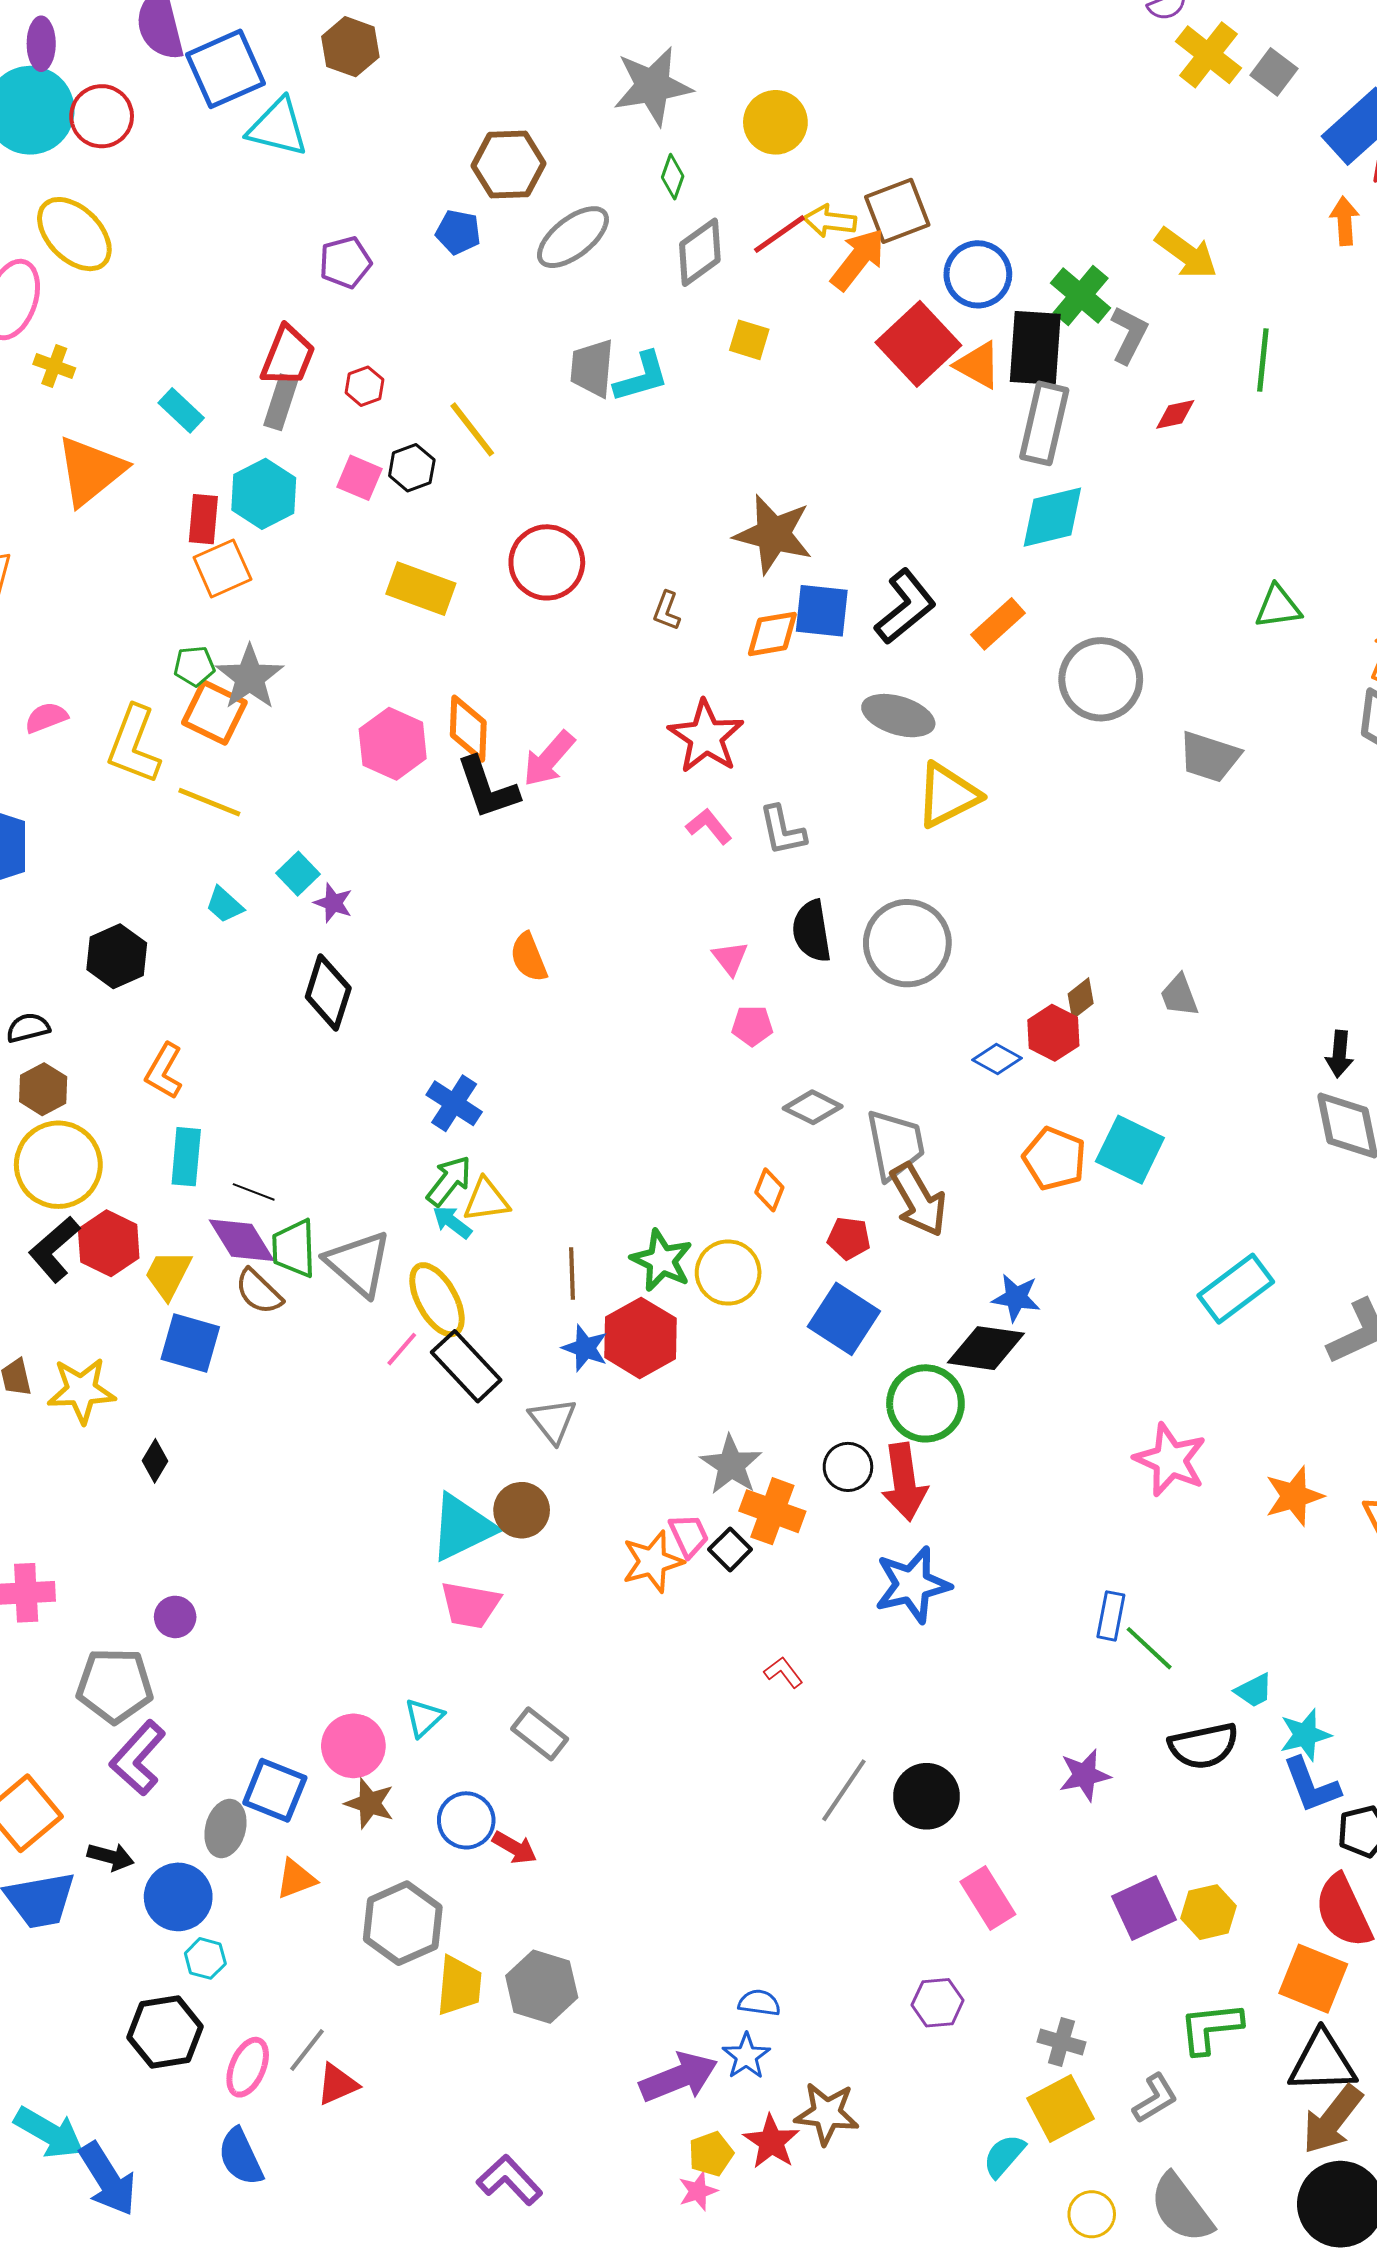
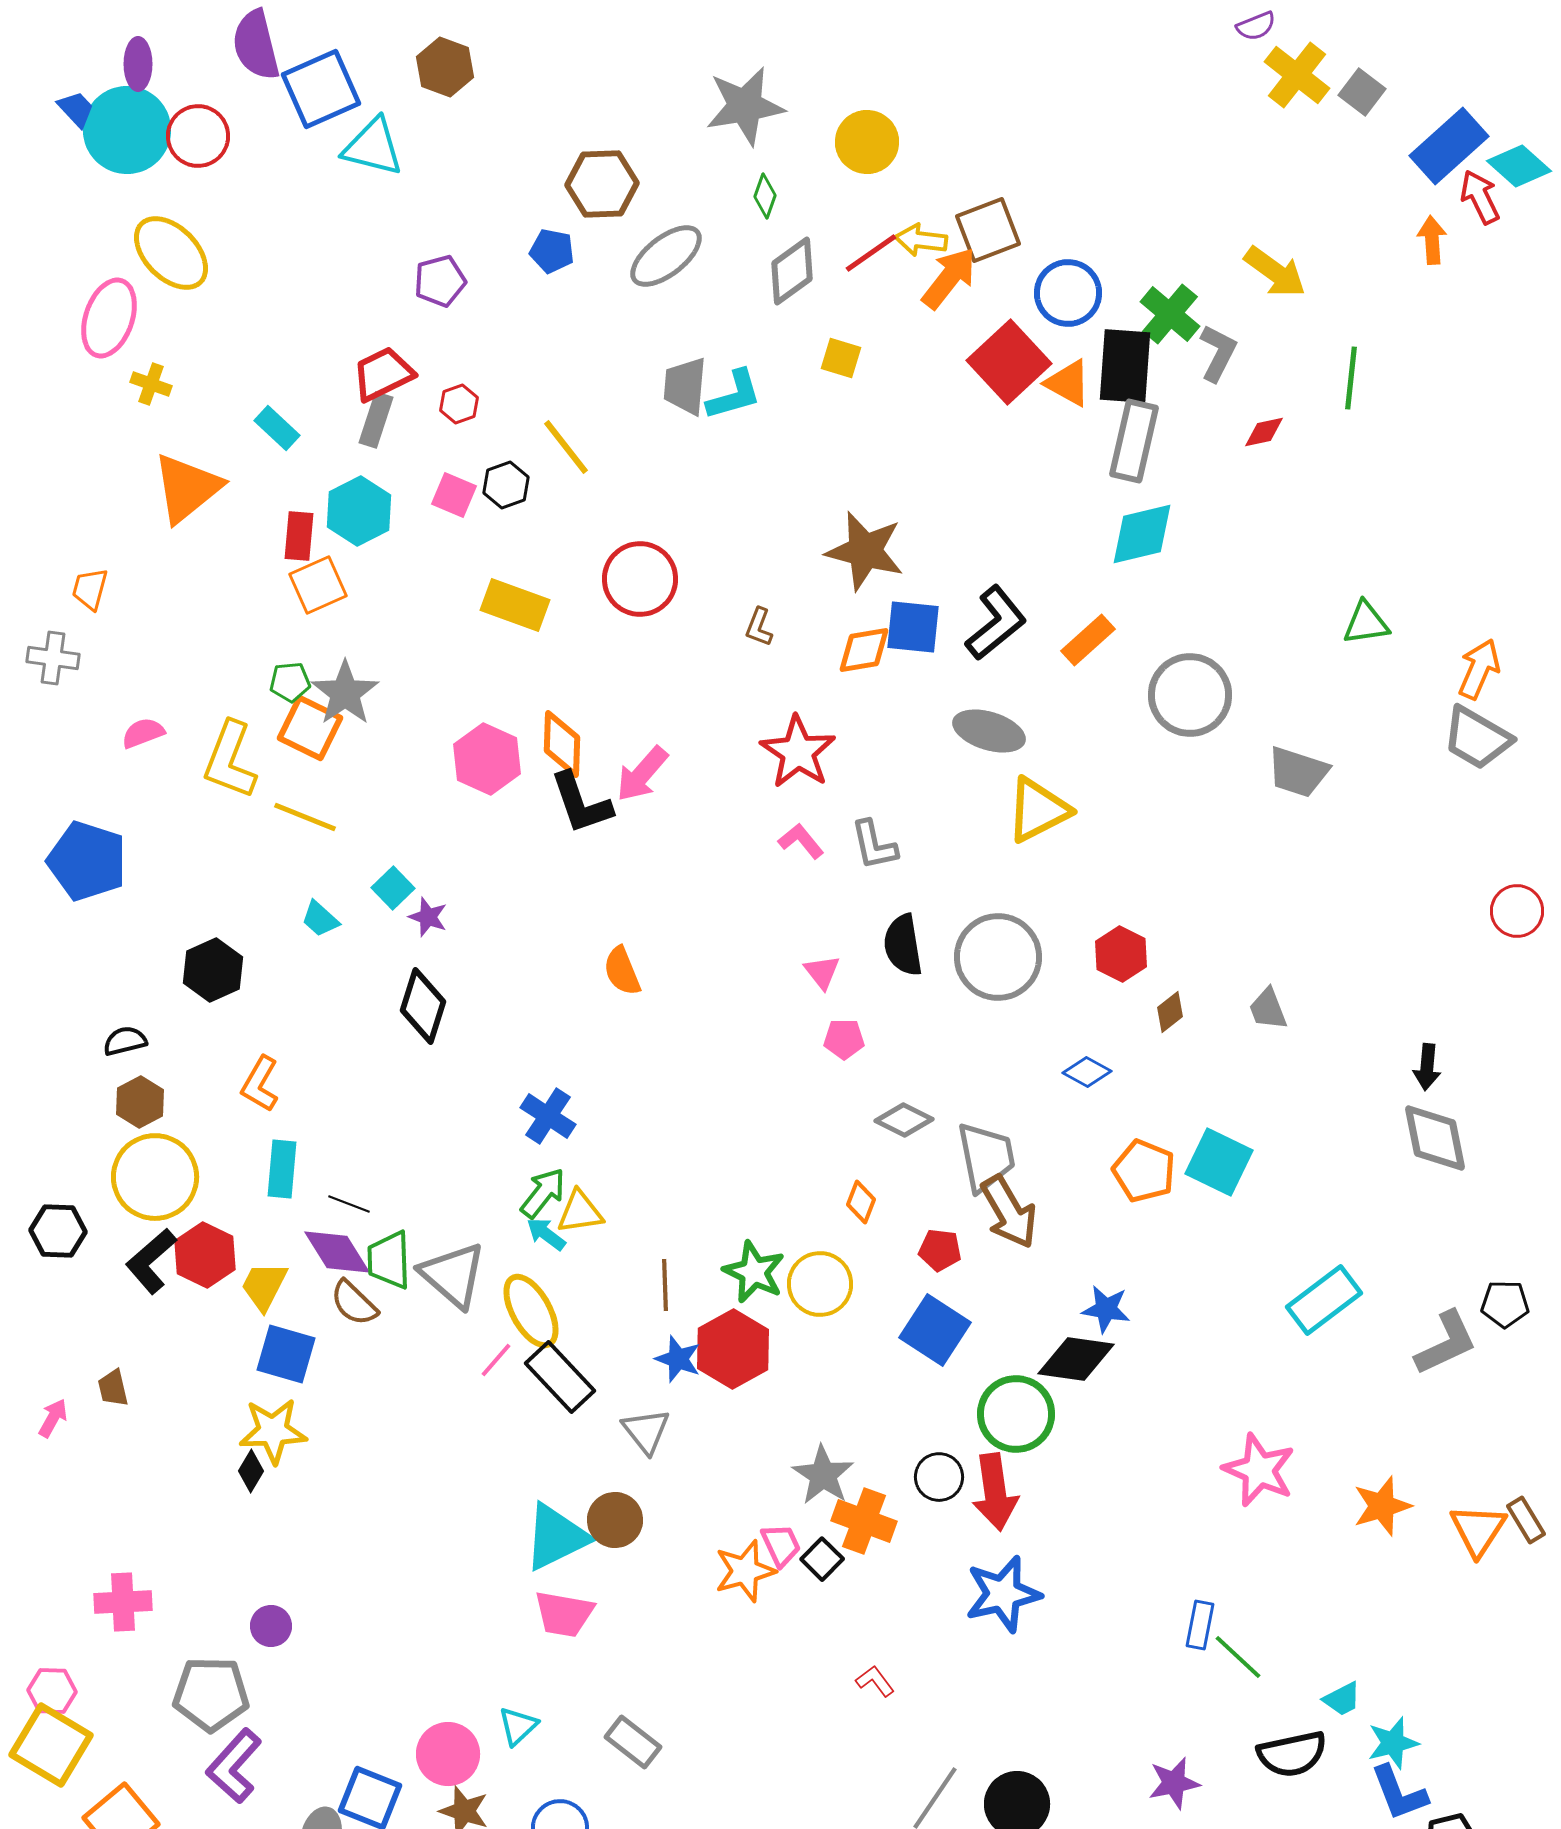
red trapezoid: (288, 356) -> (383, 374), turned -138
red hexagon: (1053, 1033) -> (1121, 954), moved
yellow star: (81, 1390) -> (273, 1431), moved

